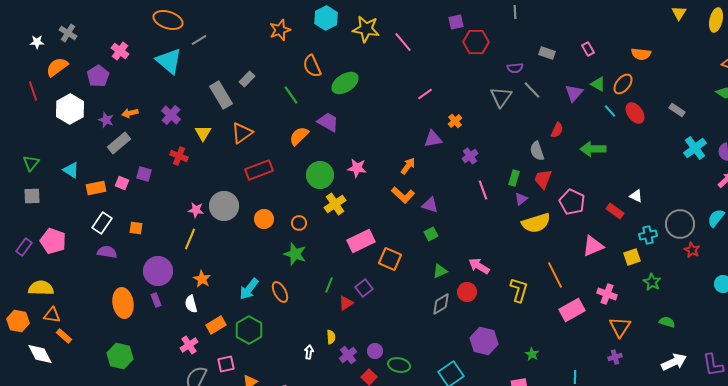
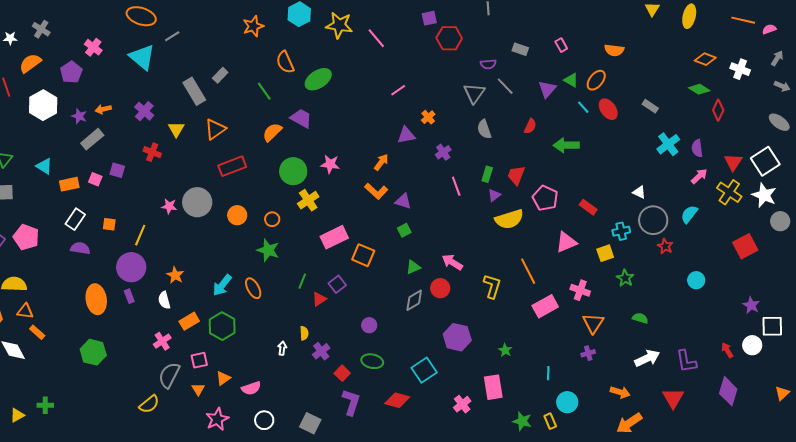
gray semicircle: (537, 151) -> (484, 129), moved
white triangle: (636, 196) -> (639, 192), moved
yellow line: (190, 239) -> (140, 235), moved
purple circle: (375, 351) -> (369, 325), moved

